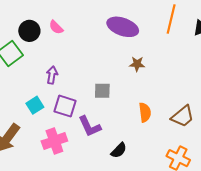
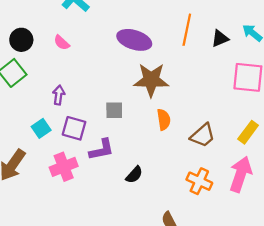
black circle: (29, 31) -> (21, 40), moved
brown star: (137, 64) -> (151, 80), size x2.0
orange semicircle: (145, 112) -> (164, 120), moved
purple L-shape: (90, 126) -> (102, 150), turned -75

